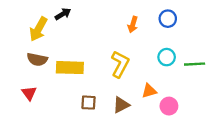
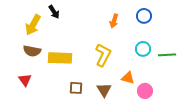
black arrow: (63, 14) -> (54, 12), turned 88
orange triangle: (149, 91) -> (128, 78), turned 32
brown triangle: (121, 105) -> (104, 90), turned -35

